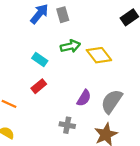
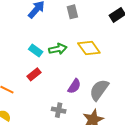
gray rectangle: (63, 15) -> (72, 12), moved
green arrow: (70, 46) -> (58, 49), moved

